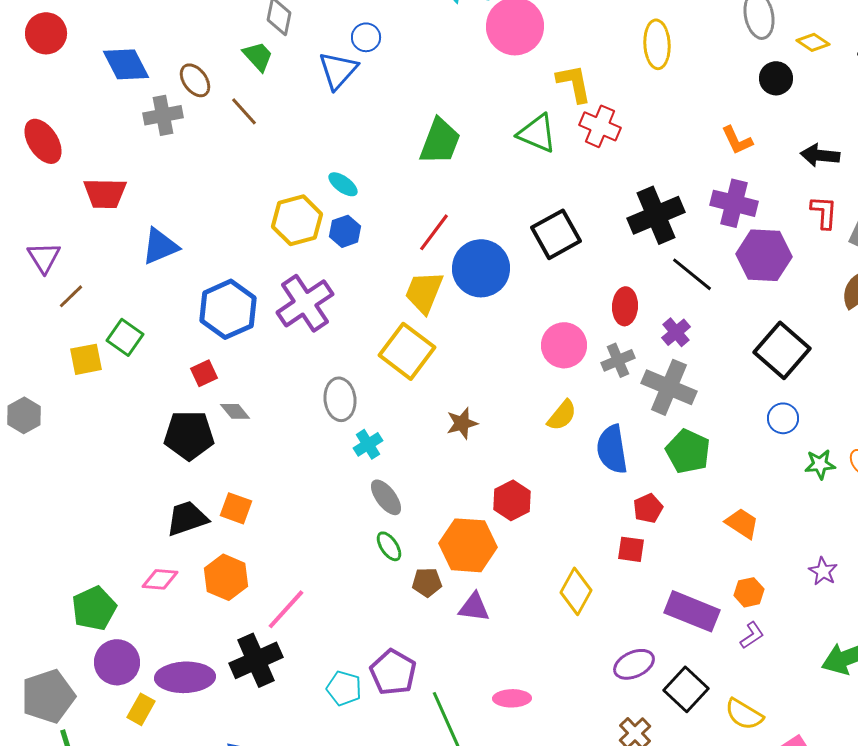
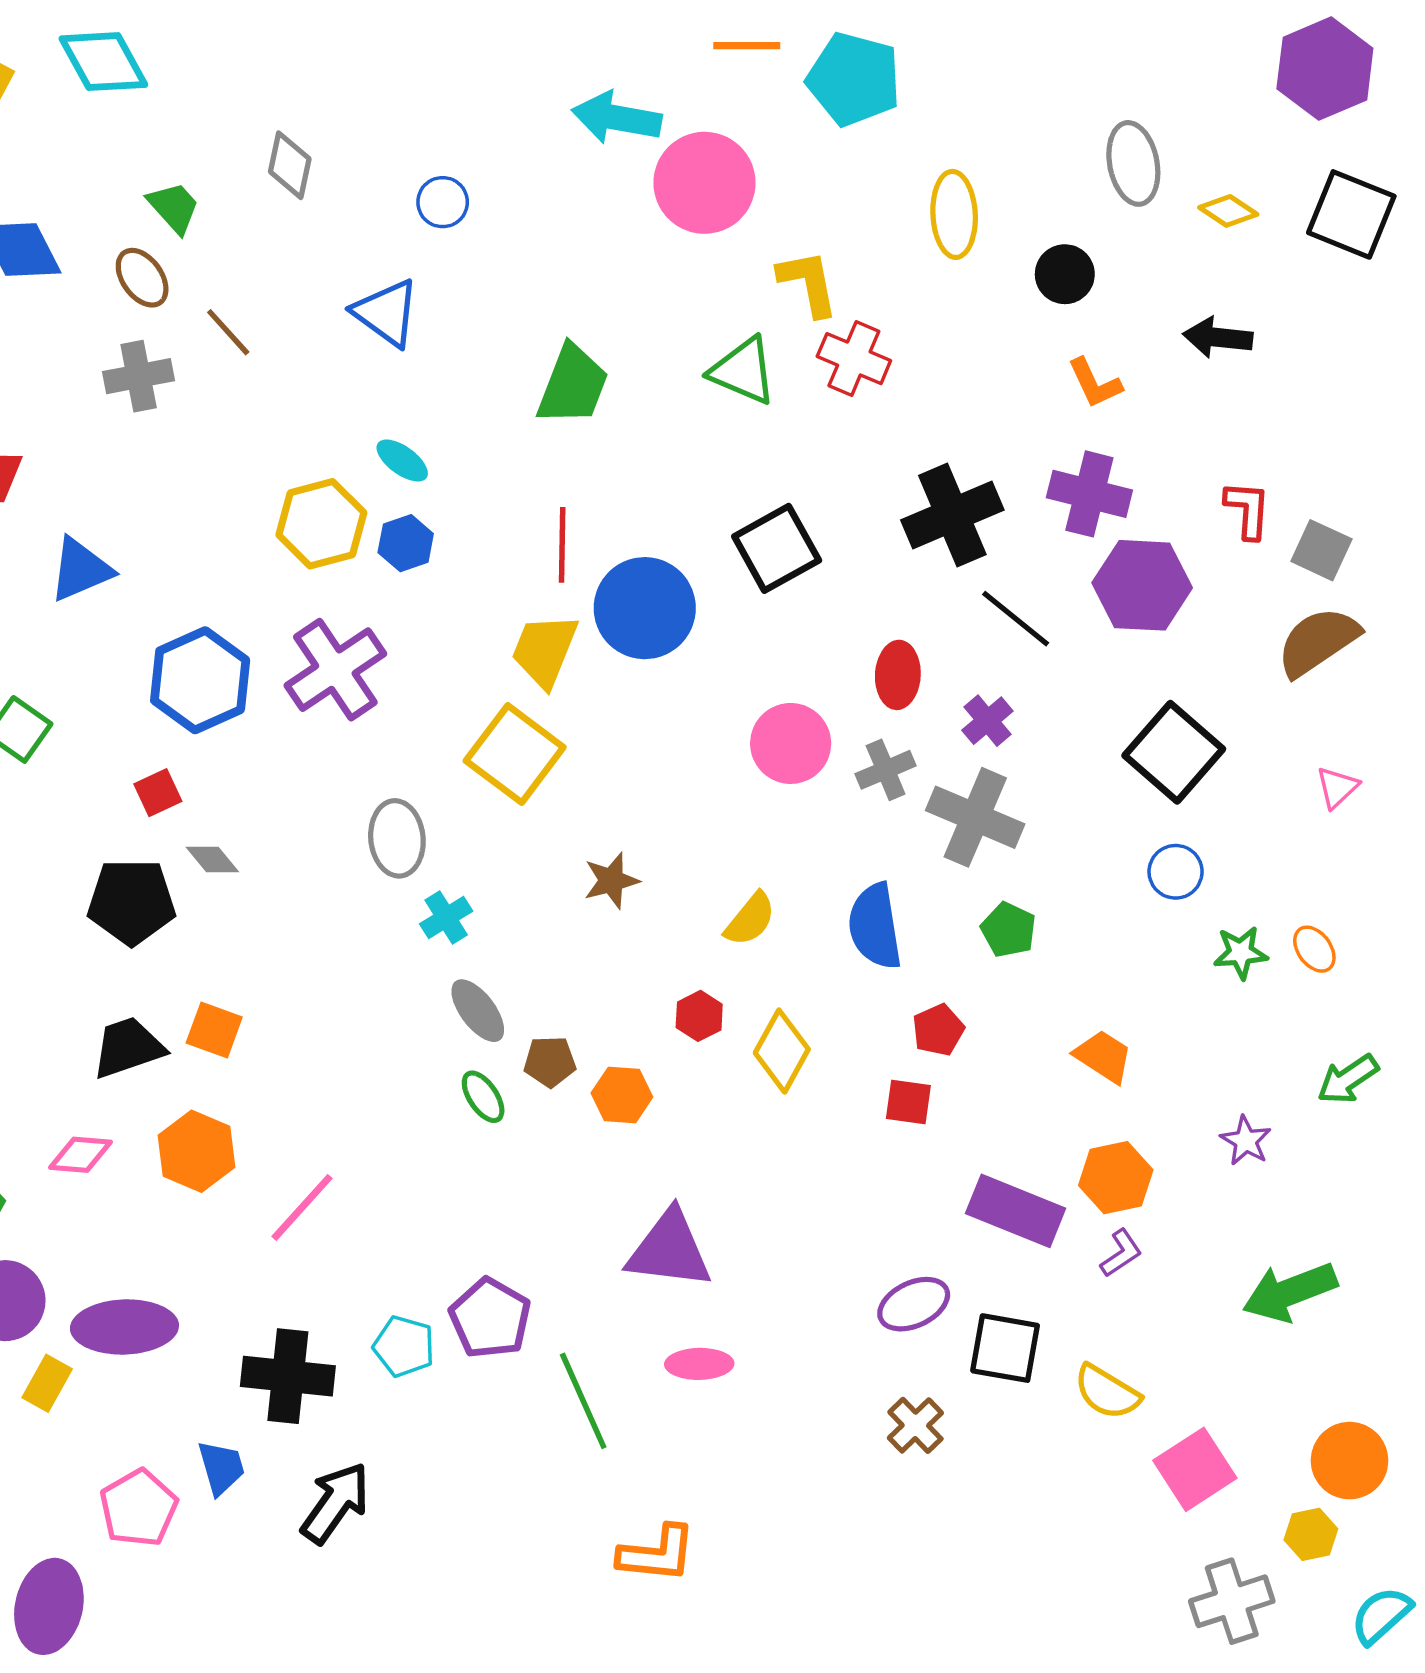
green trapezoid: (258, 56) -> (174, 207), moved
blue triangle: (338, 70) -> (386, 313), moved, turned -36
black circle: (776, 78) -> (1065, 274), moved
gray cross: (163, 115) -> (139, 376), moved
black arrow: (820, 155) -> (1218, 337), moved
red line: (434, 232) -> (562, 545), turned -36
yellow semicircle: (562, 415) -> (750, 919), moved
green pentagon: (688, 451) -> (1009, 930), size x0.7
red hexagon: (512, 500) -> (699, 1016), size x0.7
orange hexagon: (468, 545) -> (622, 1095), size x0.6
brown pentagon: (427, 582) -> (550, 1062), moved
yellow diamond: (576, 591) -> (782, 1051), moved
orange hexagon: (749, 592) -> (1116, 1178), size x1.4
purple triangle: (474, 607) -> (669, 1250), moved, size x1.6
black cross: (256, 660) -> (288, 1376), moved, turned 30
black square: (686, 689) -> (1005, 1348), turned -33

